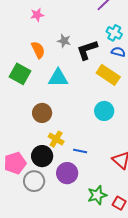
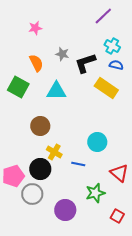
cyan circle: (104, 111) -> (97, 142), moved
purple circle: (67, 173) -> (65, 210), moved
green star: (97, 195) -> (95, 193), moved

